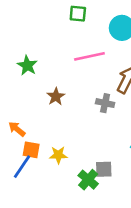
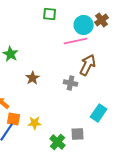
pink line: (89, 56) -> (76, 41), moved
gray square: (104, 169) -> (78, 134), moved

